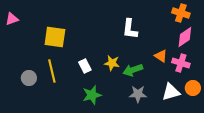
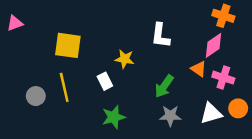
pink diamond: (185, 37) -> (213, 45), moved
yellow star: (112, 63) -> (125, 59), moved
green arrow: (133, 70) -> (164, 86), turned -36

